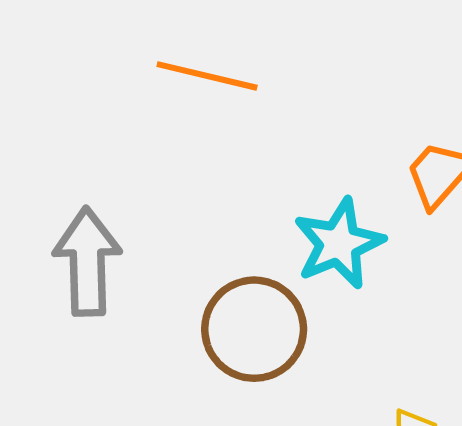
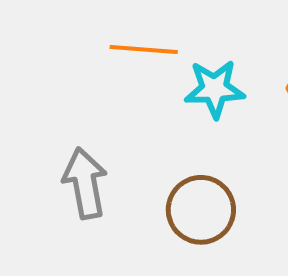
cyan star: (339, 243) -> (215, 89), moved, turned 30

